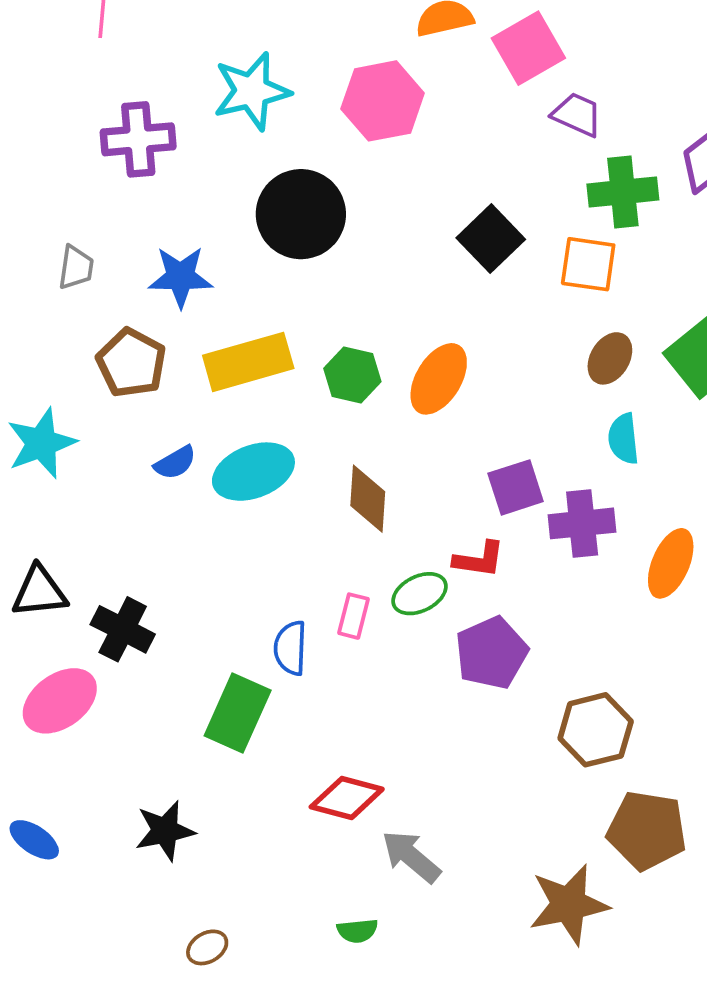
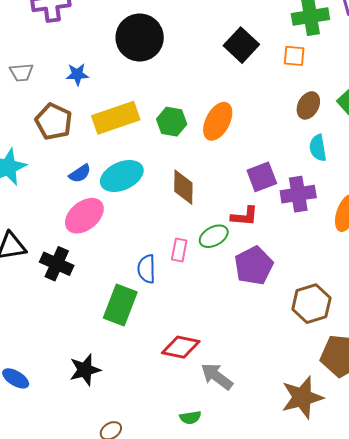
orange square: (588, 264) -> (294, 56), size x0.7
gray trapezoid: (76, 267) -> (21, 72), turned 80
blue star: (180, 277) -> (77, 74), size x0.7
pink ellipse: (60, 701) -> (84, 216), moved

